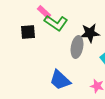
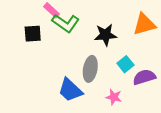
gray ellipse: (77, 47) -> (90, 69), moved

